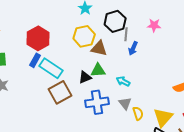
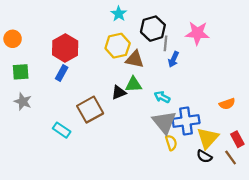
pink star: (154, 25) -> (197, 33), size x1.5
cyan rectangle: (51, 68) -> (62, 130), moved, size x0.7
blue cross: (97, 102) -> (186, 121), moved
gray triangle: (125, 103) -> (164, 122), size x1.6
yellow semicircle: (138, 113) -> (171, 143), moved

